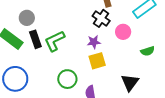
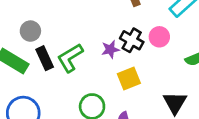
black cross: (101, 18) -> (132, 40), moved
purple star: (94, 42) -> (110, 49), moved

